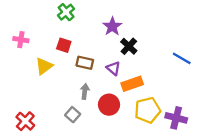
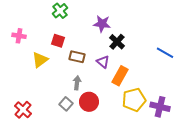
purple star: (112, 26) -> (102, 24), turned -30
orange rectangle: (132, 84) -> (120, 76), turned -42
red circle: (109, 105) -> (89, 102), moved

